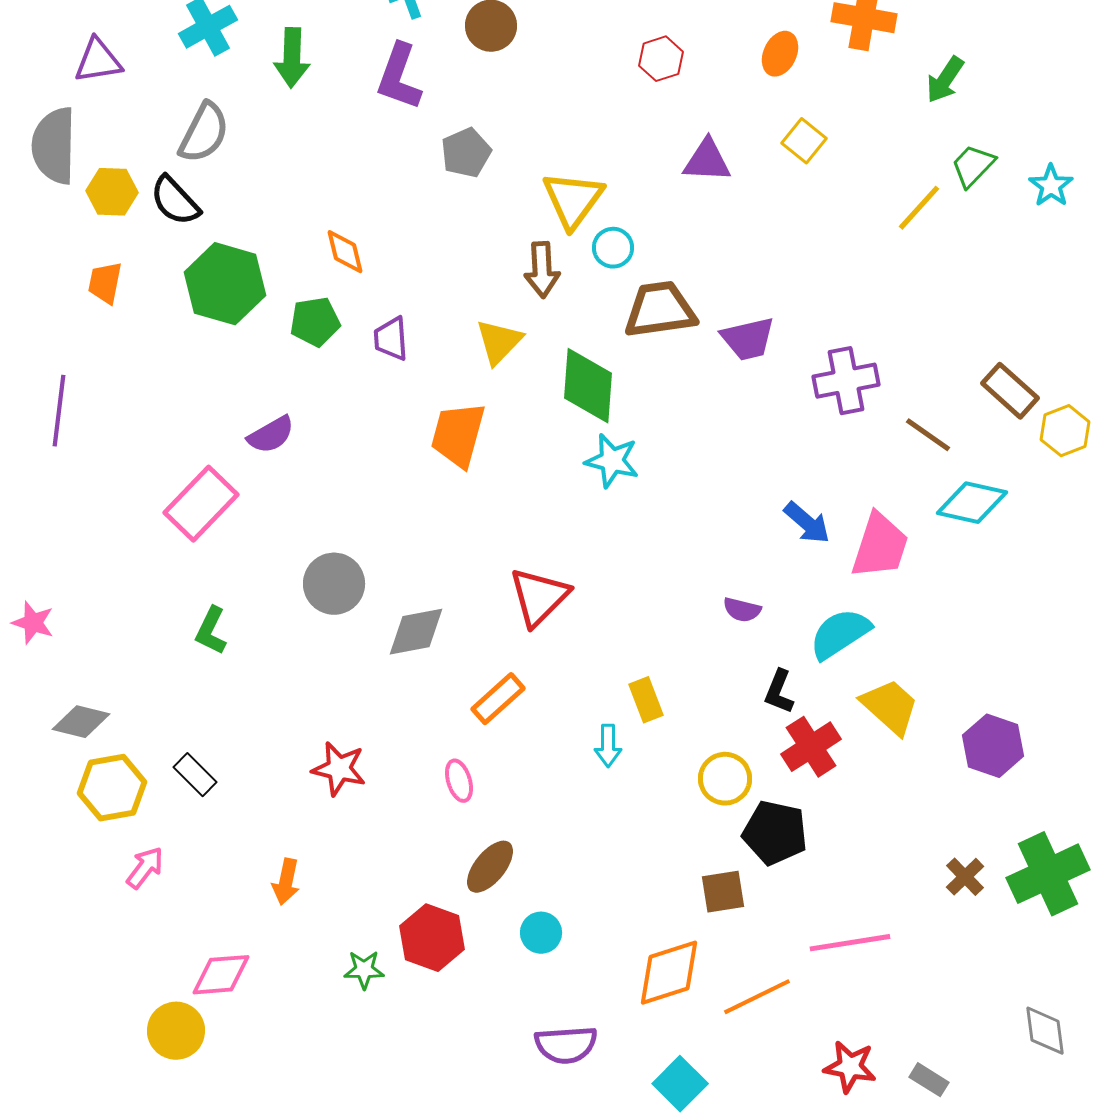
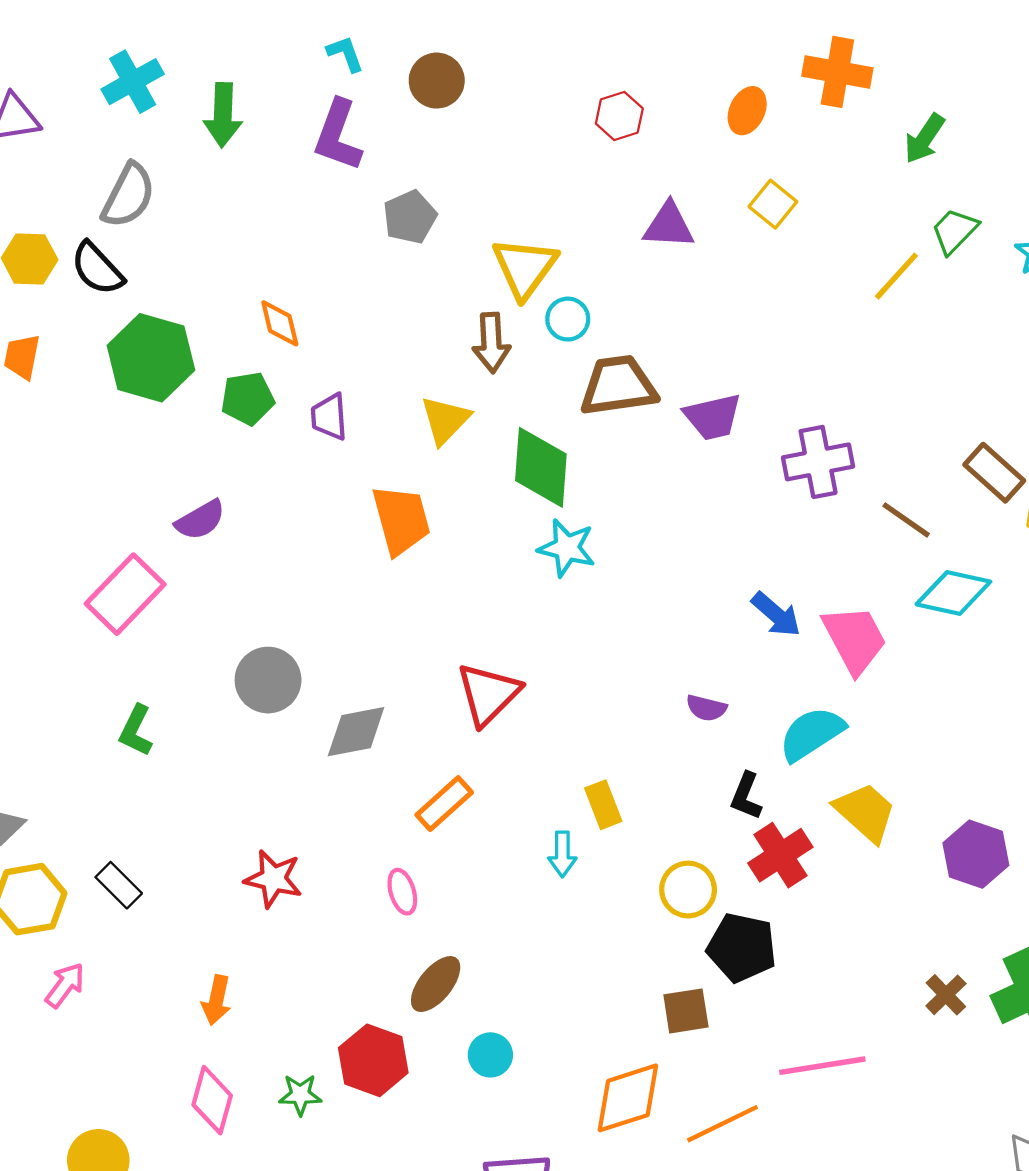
orange trapezoid: (458, 435) -> (401, 520), turned 150
pink trapezoid: (880, 546) -> (855, 639), turned -46
pink diamond: (221, 975) -> (212, 1100), moved, turned -70

